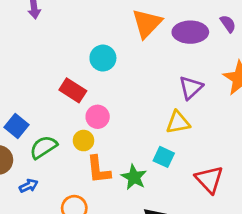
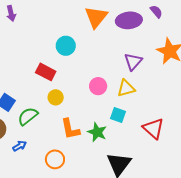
pink circle: (98, 117) -> (98, 86), moved
yellow circle: (83, 141) -> (56, 97), moved

